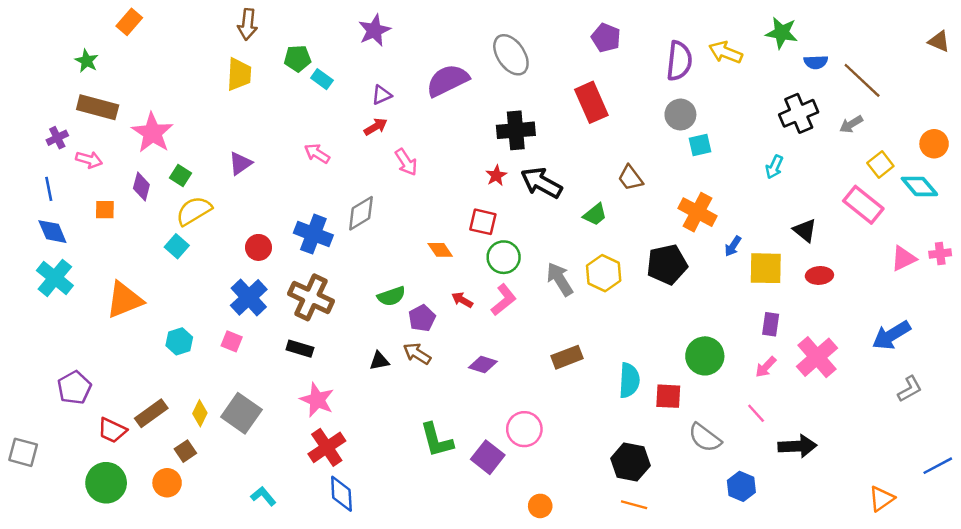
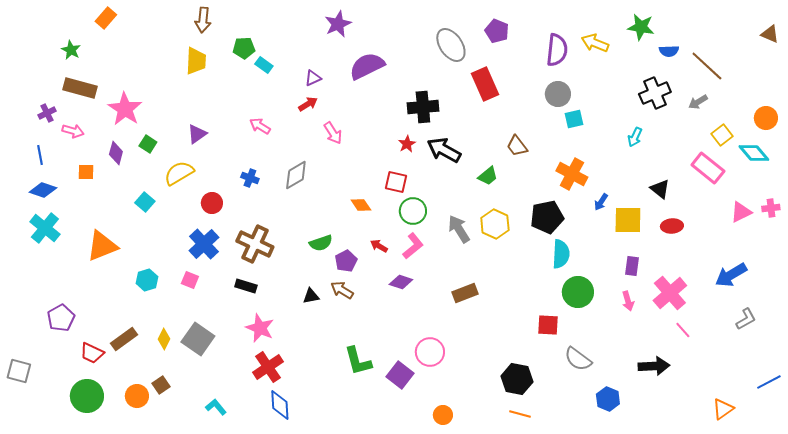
purple star: (374, 30) -> (338, 24), moved
gray ellipse: (511, 55) -> (451, 45), moved
yellow semicircle: (194, 211) -> (179, 173), moved
blue diamond: (52, 232) -> (43, 190), turned -48
blue cross: (313, 234) -> (250, 178), moved, size x0.6
purple diamond: (483, 364) -> (401, 282), moved
pink arrow: (766, 367) -> (628, 301), turned -60
cyan semicircle: (629, 380) -> (561, 254), moved
pink line: (756, 413) -> (683, 330), moved
brown square: (185, 451) -> (161, 385), moved

